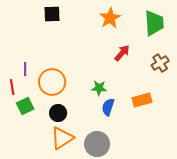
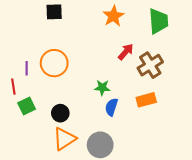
brown cross: (160, 63) -> (150, 65), moved, size x1.4
orange circle: (52, 82) -> (54, 63), moved

